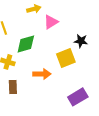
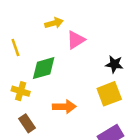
yellow square: (66, 58) -> (109, 94), moved
brown rectangle: (13, 87) -> (27, 123), turned -32

